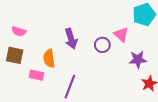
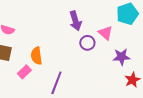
purple arrow: (71, 39) -> (75, 21), moved
pink rectangle: (37, 75) -> (24, 72), turned -56

